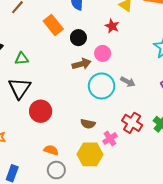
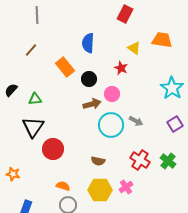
pink cross: (110, 139) -> (126, 187), moved

